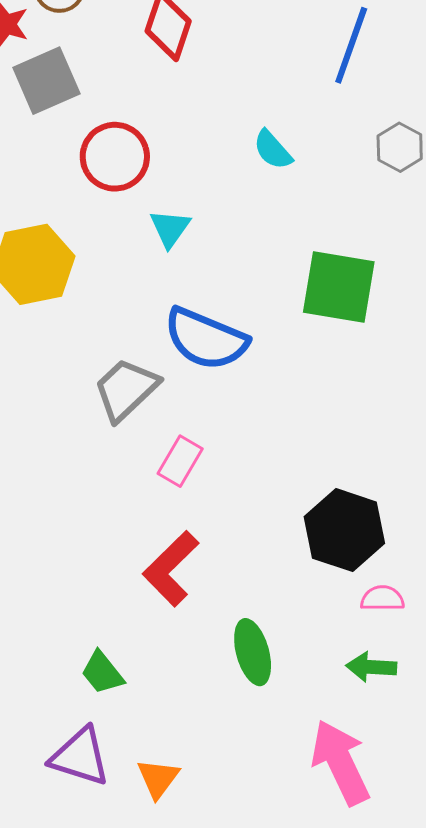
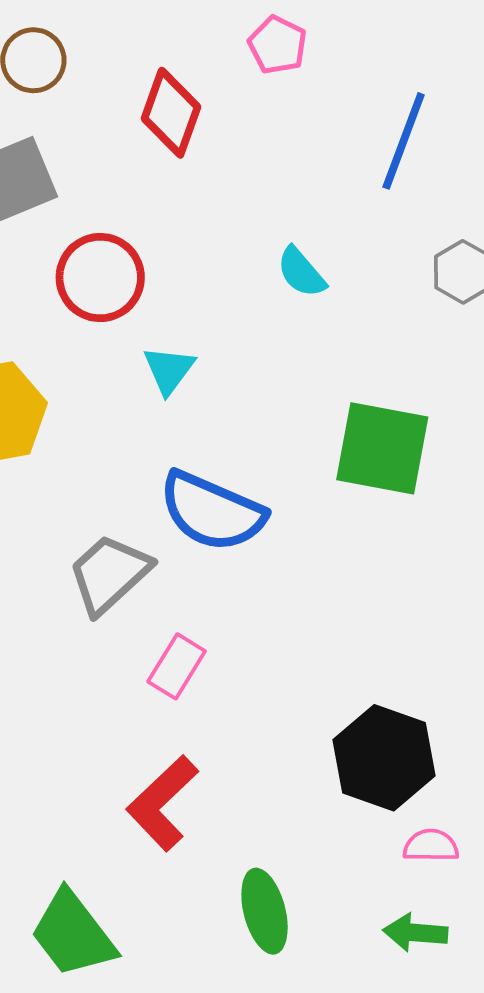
green trapezoid: (102, 673) -> (73, 934), size x1.6

